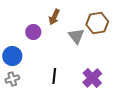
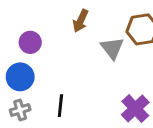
purple circle: (33, 32) -> (30, 42), moved
black line: (54, 76) -> (60, 106), moved

